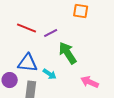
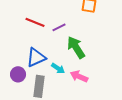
blue triangle: (28, 63) -> (36, 57), turned -30
pink arrow: (90, 82) -> (79, 76), moved

